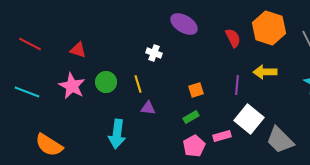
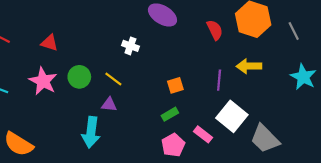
yellow line: (138, 84) -> (113, 79), turned -36
purple triangle: (148, 108) -> (109, 105), moved
pink rectangle: (222, 136) -> (203, 134), turned 54

